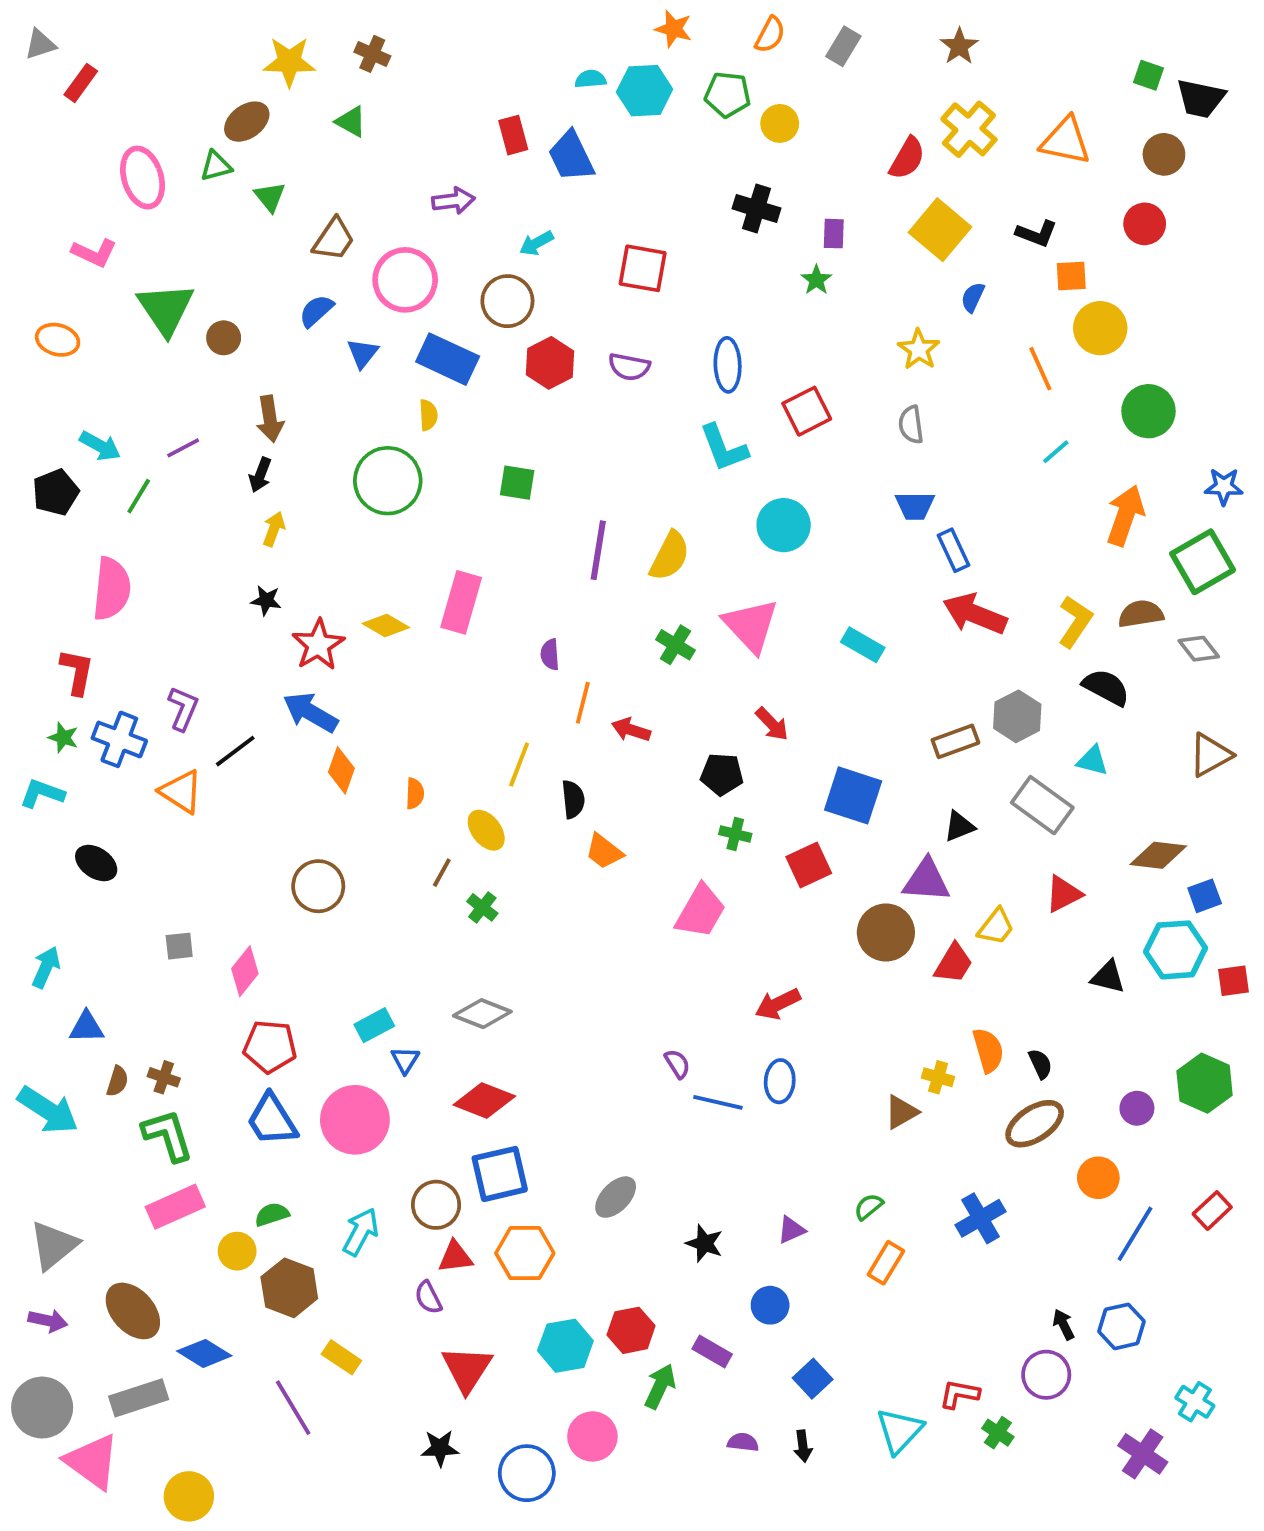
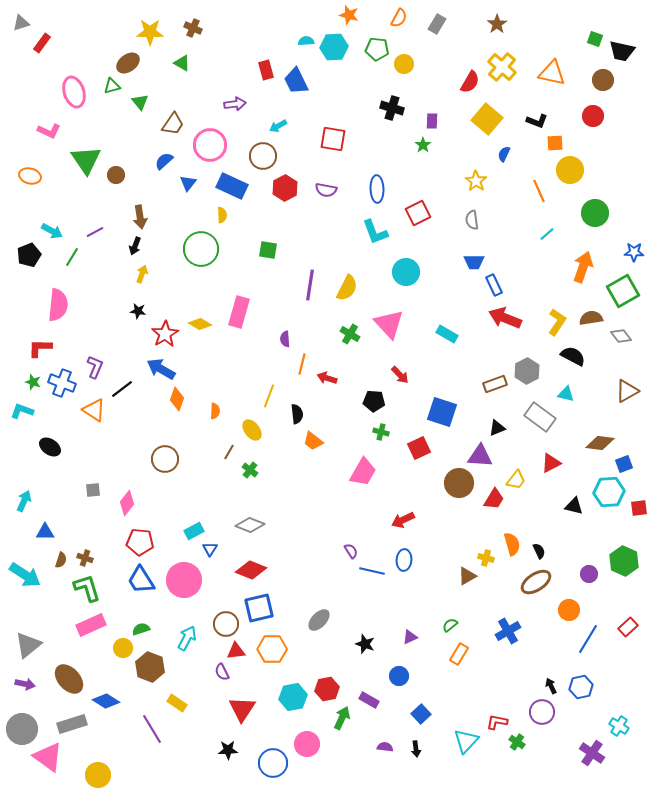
red L-shape: (77, 672) -> (40, 348), turned -100

